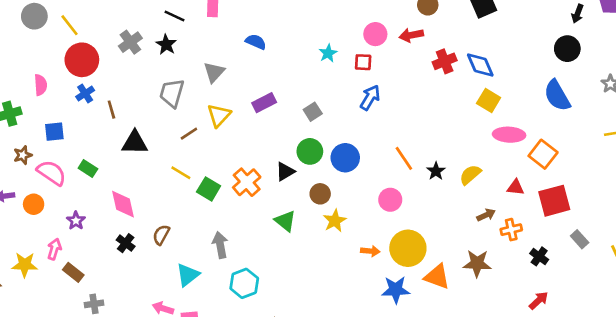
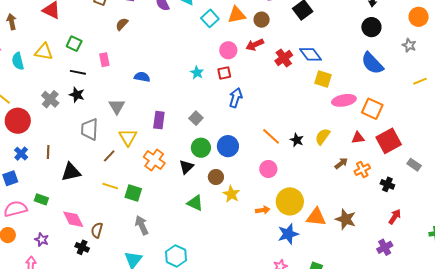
blue cross: (85, 93) -> (21, 154), moved
purple rectangle: (264, 103) -> (159, 120), turned -42
brown line: (111, 110) -> (48, 152), turned 32
pink semicircle: (52, 173) -> (15, 209), turned -35
orange cross: (247, 182) -> (154, 160), moved
brown semicircle: (161, 235) -> (97, 230), moved
gray arrow: (220, 245) -> (142, 225), moved
brown star: (477, 263) -> (346, 219), moved, turned 30

